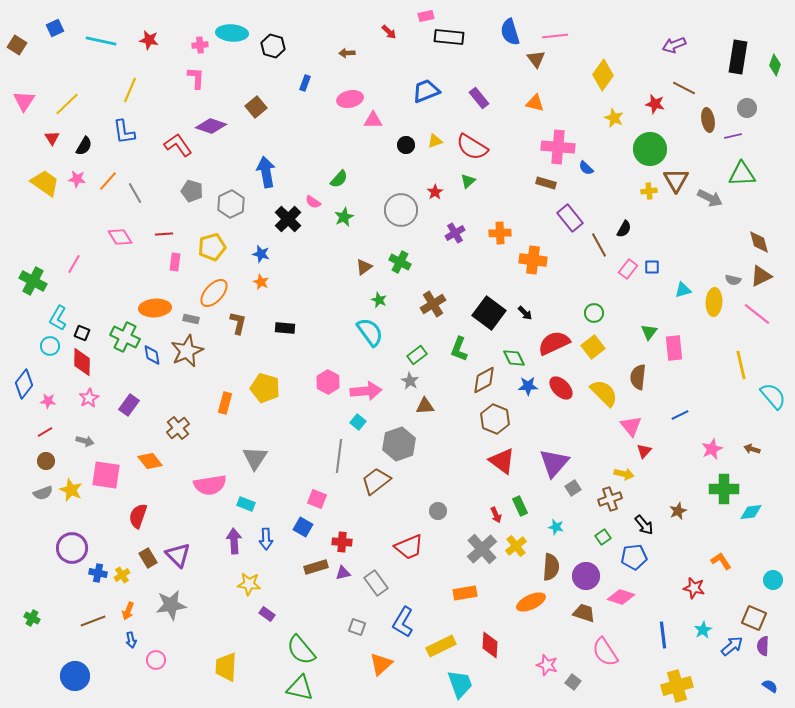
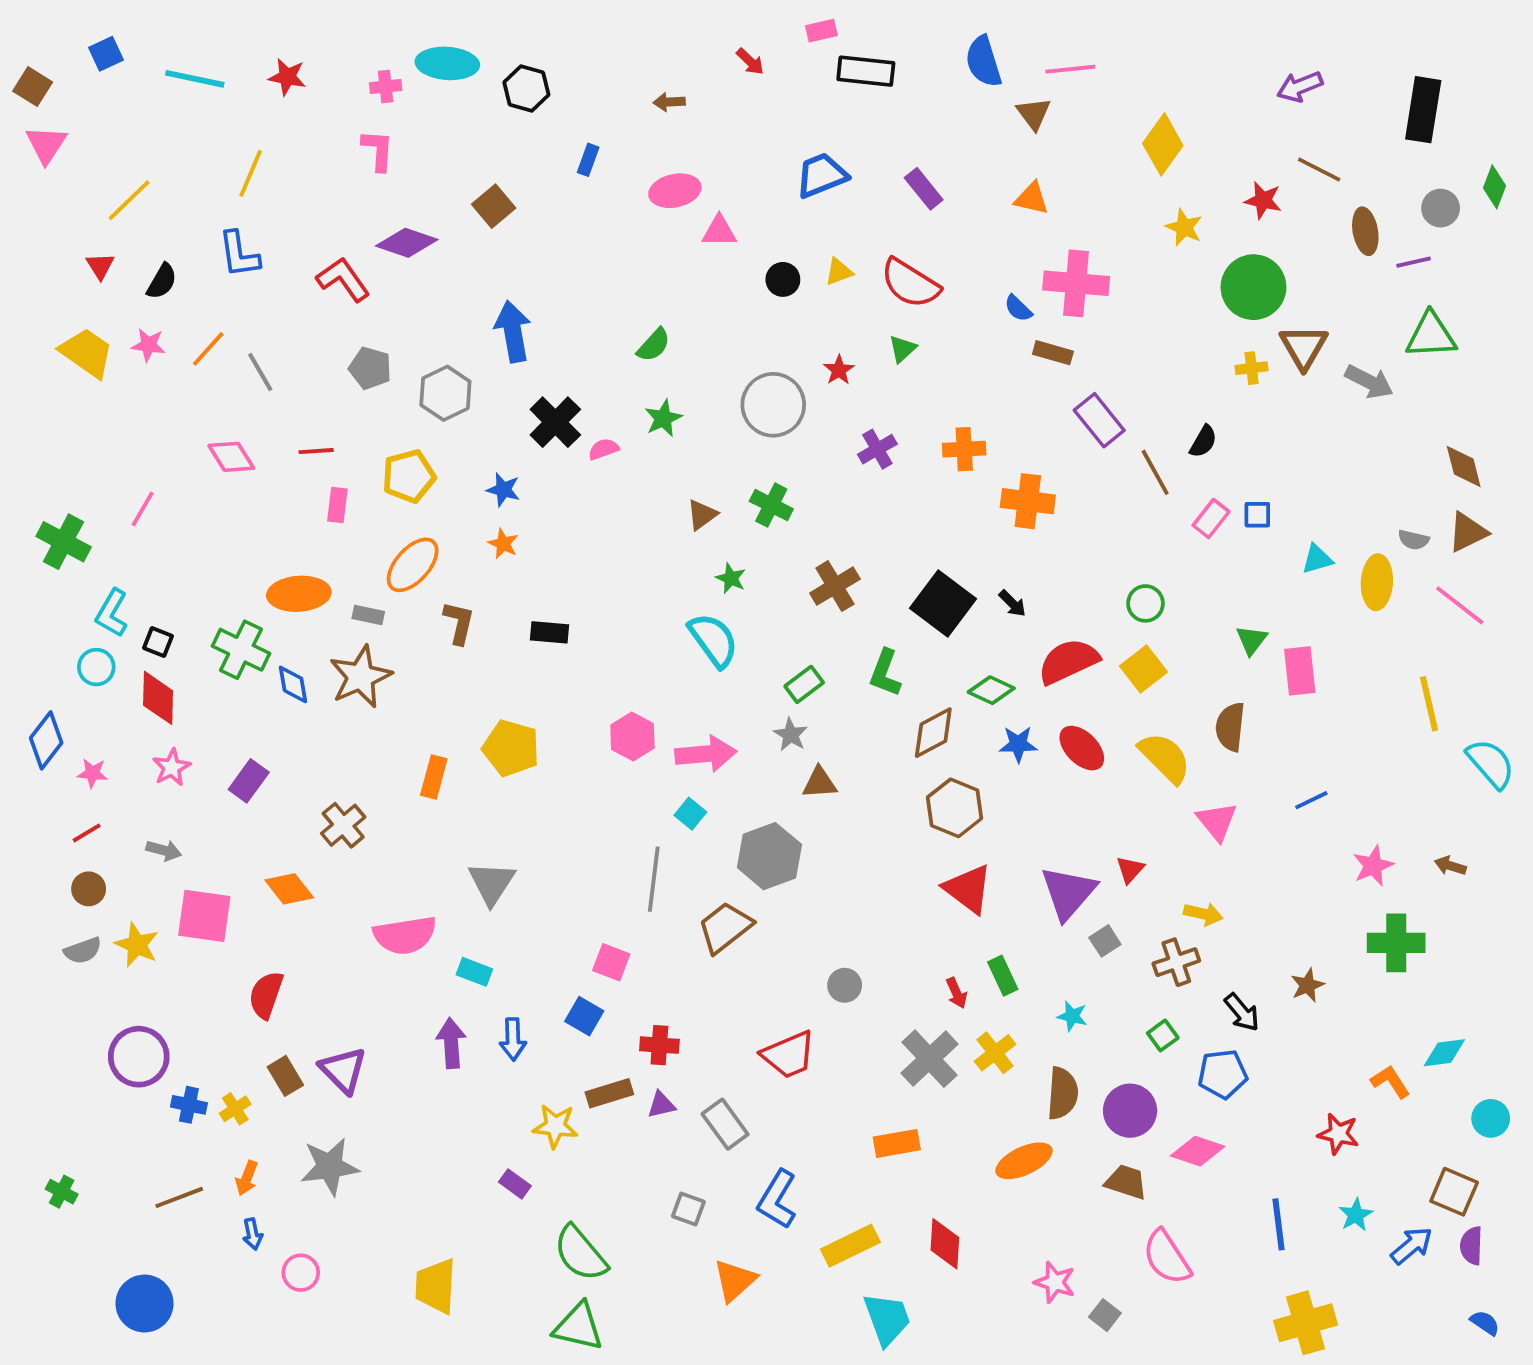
green diamond: (775, 65) -> (1495, 187), moved
pink triangle: (24, 101) -> (46, 144), moved
blue semicircle: (586, 168) -> (1018, 308), moved
pink semicircle: (313, 202) -> (604, 449), moved, turned 126
green diamond: (514, 358) -> (991, 690), turned -40
red triangle: (644, 451) -> (1130, 870), moved
cyan diamond: (751, 512) -> (1444, 1053), moved
yellow star: (249, 584) -> (555, 1126), moved

